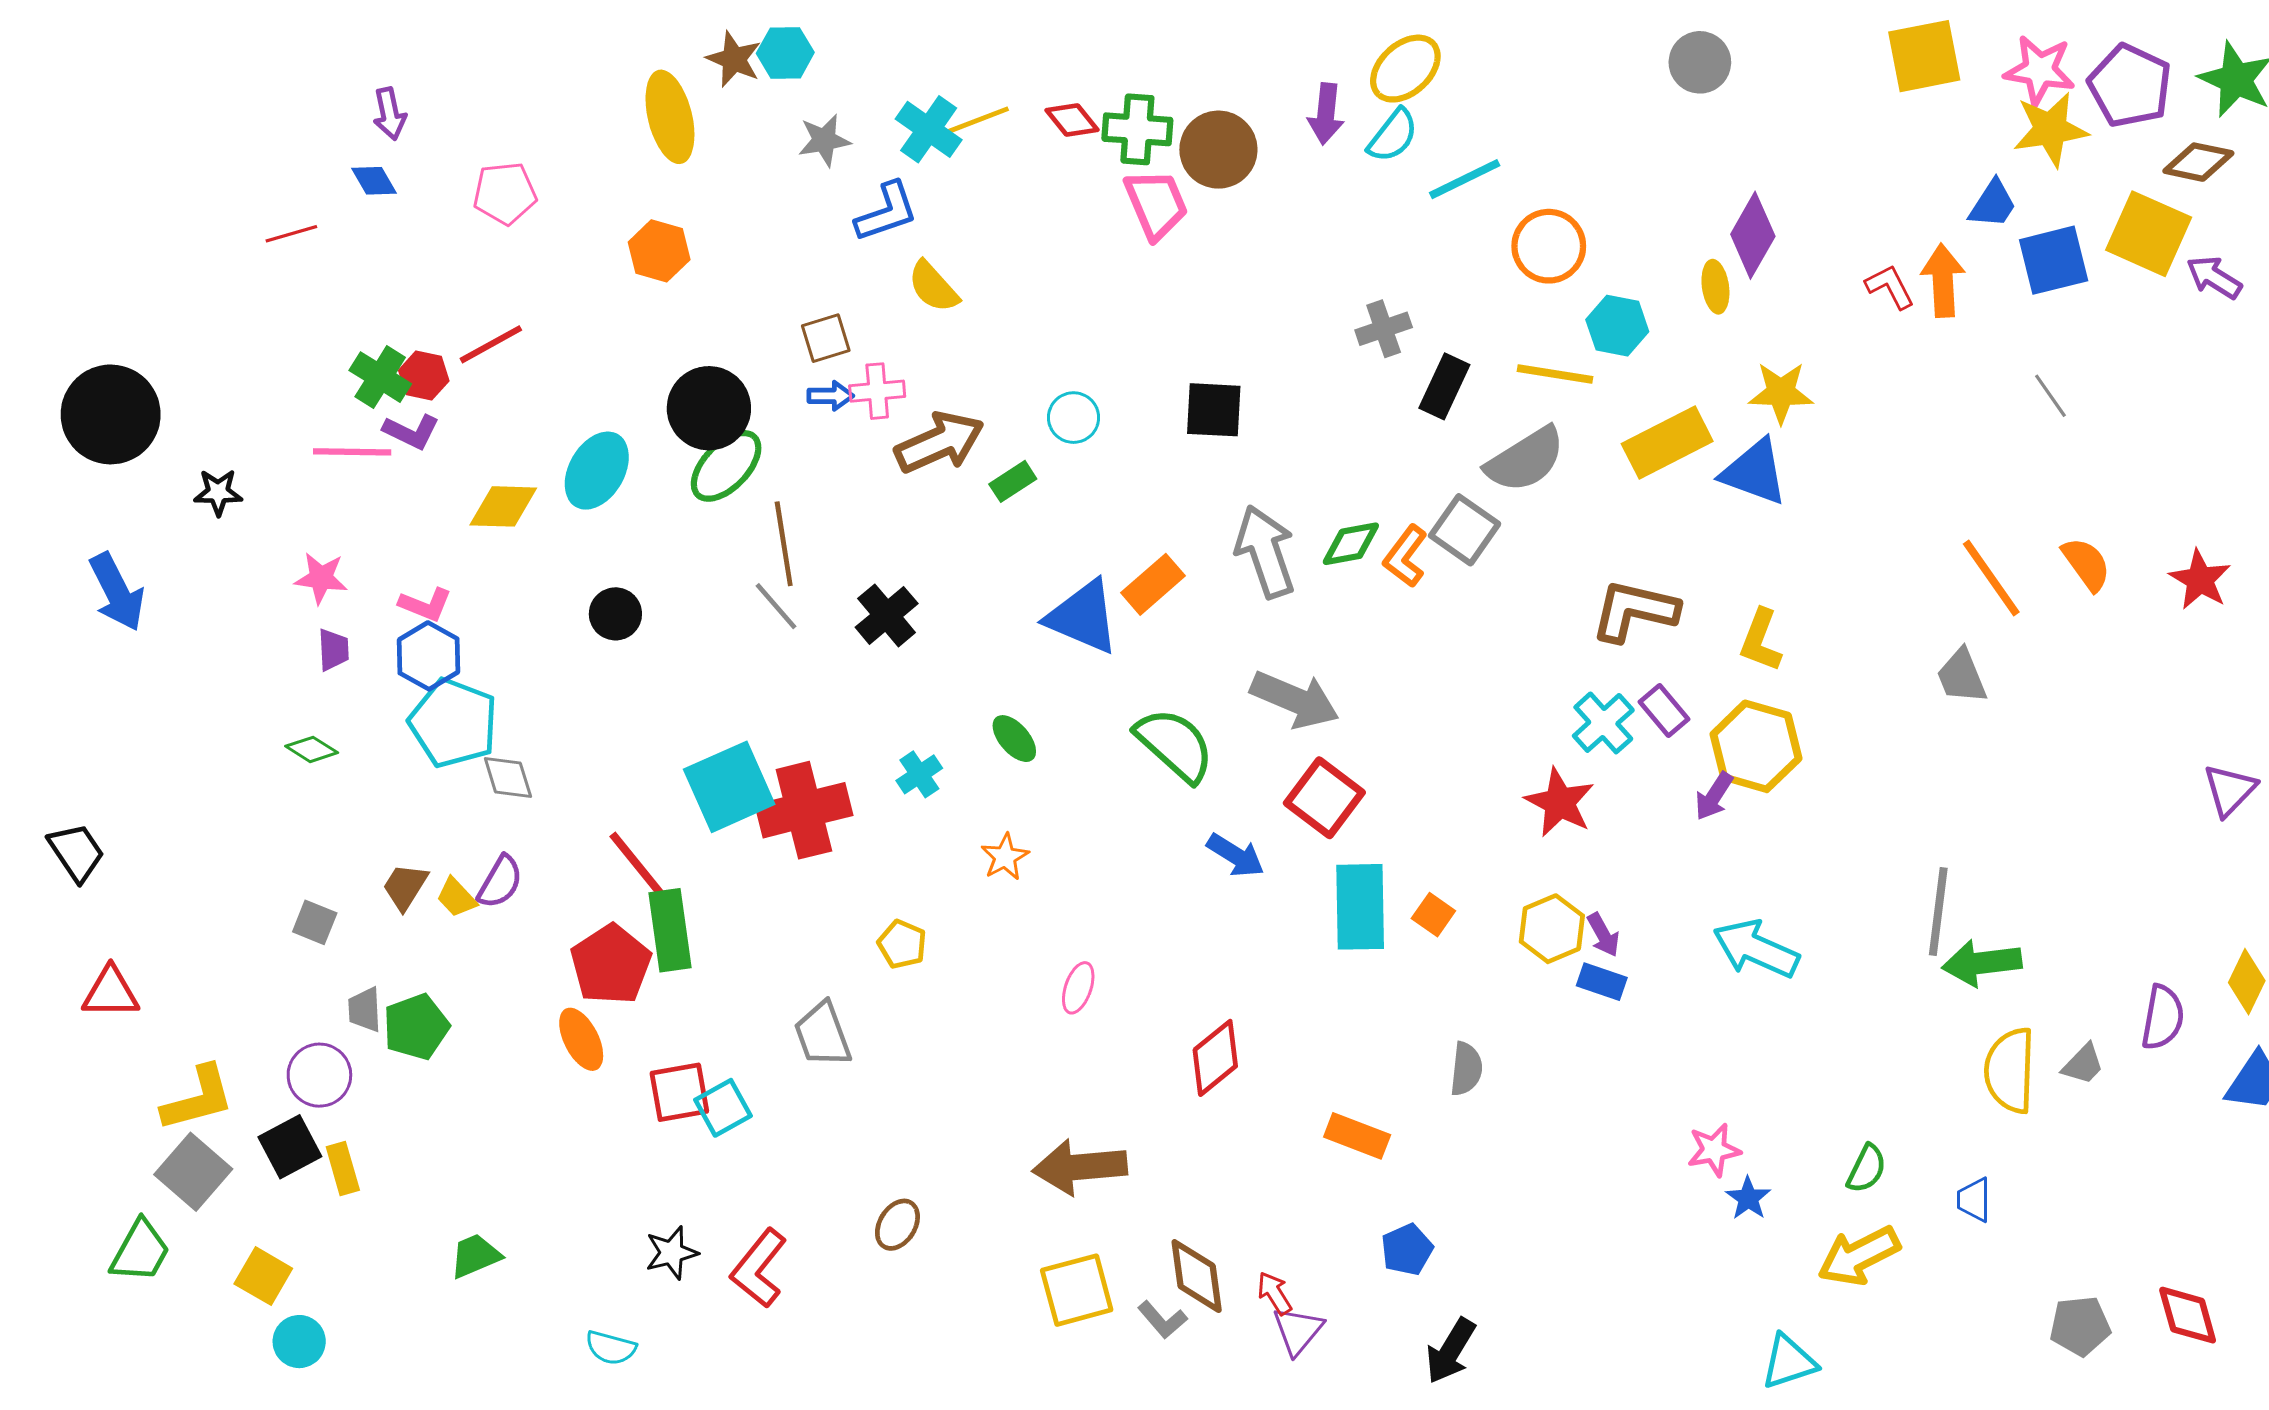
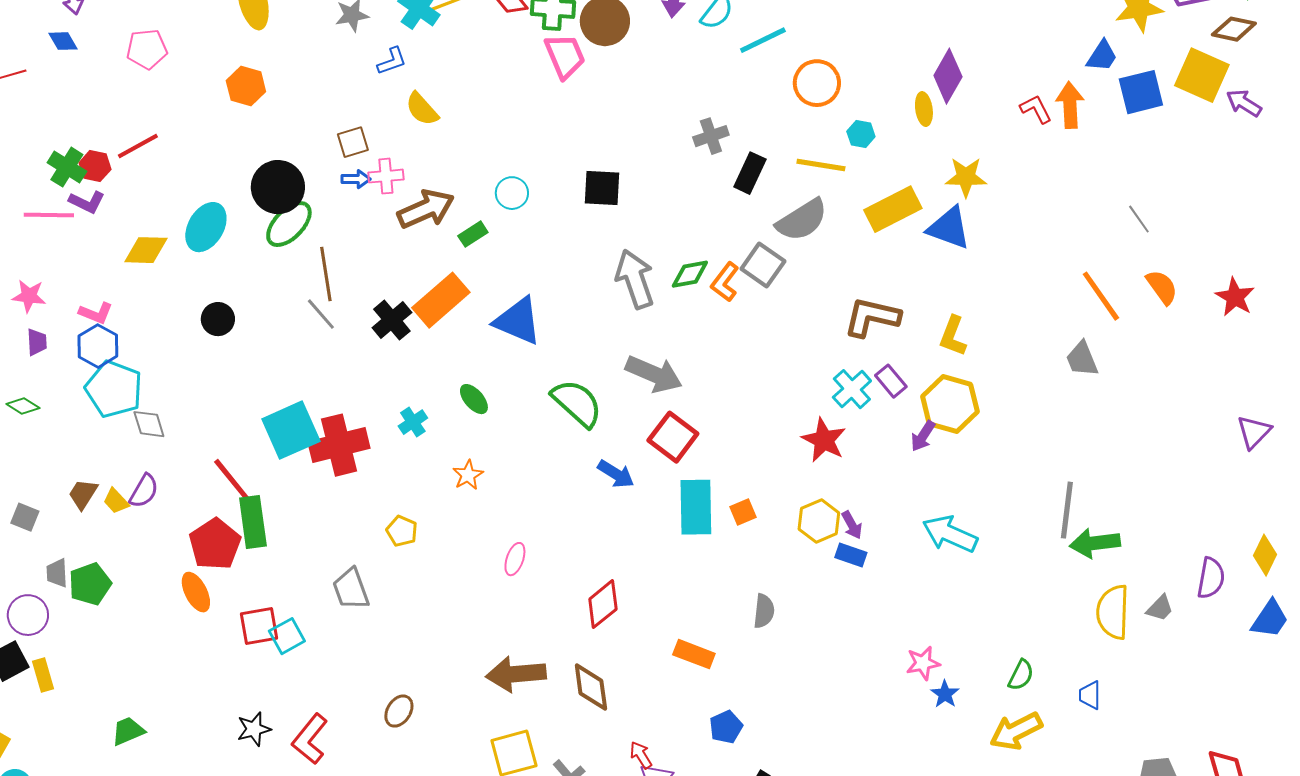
blue L-shape: (887, 212) -> (392, 61), size x0.7
cyan hexagon: (1617, 326) -> (861, 134), size x0.7
gray line: (2050, 396) -> (1139, 219), moved
orange rectangle: (1153, 584) -> (441, 300), moved, size x1.4
orange square: (1433, 915) -> (743, 512), turned 32
brown diamond: (1197, 1276) -> (591, 687), moved

